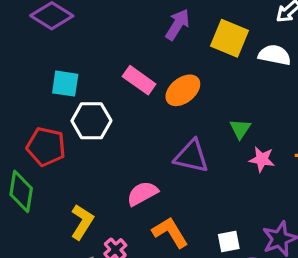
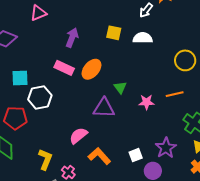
purple arrow: (178, 25) -> (72, 38), moved
yellow square: (229, 38) -> (114, 33), size x0.7
green triangle: (240, 129) -> (120, 87), moved

